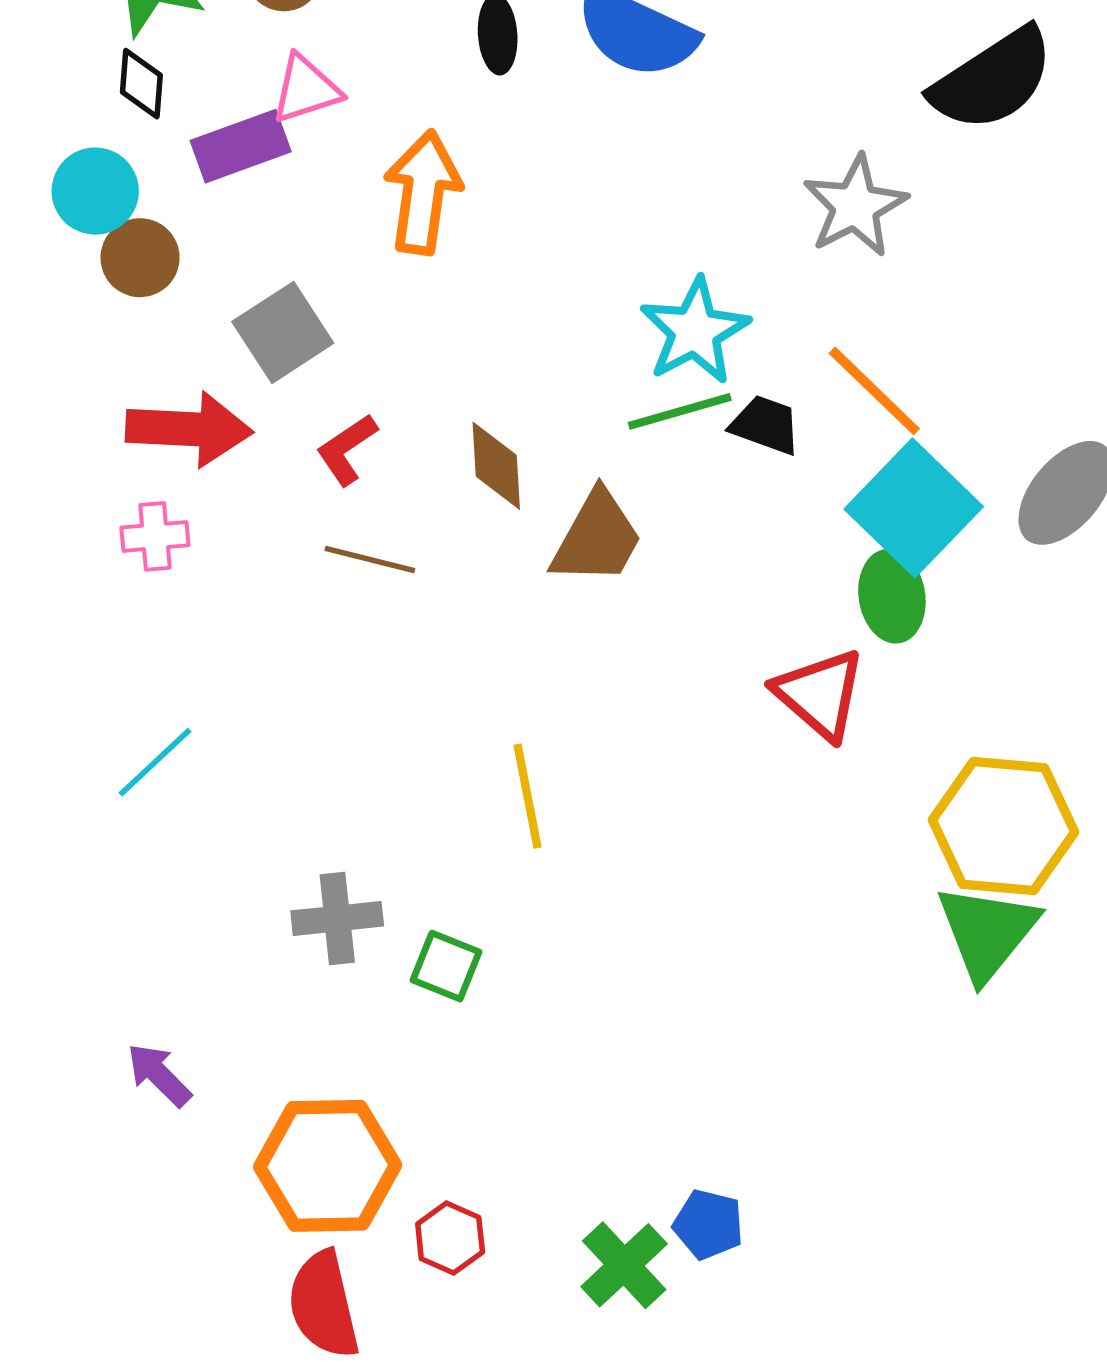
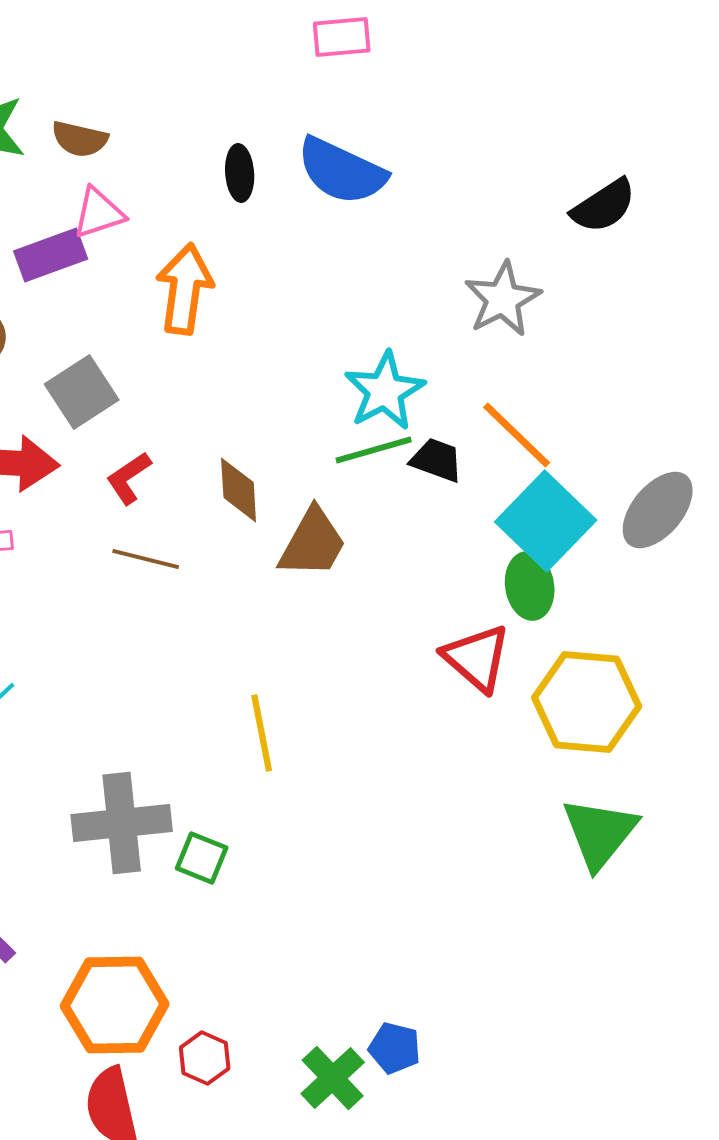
black semicircle: (993, 80) -> (604, 206), size x0.7
yellow hexagon: (1003, 826) -> (587, 702), moved
gray cross: (337, 918) -> (122, 823), size x1.5

